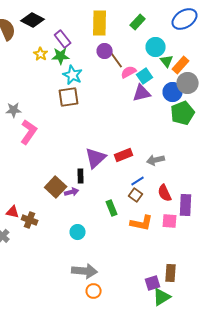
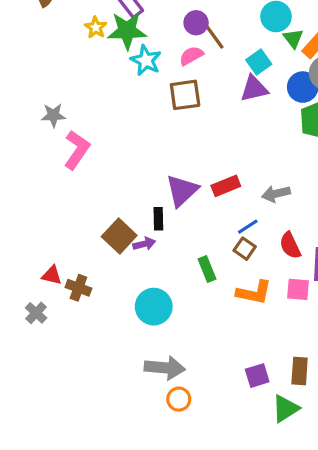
green star: (61, 56) -> (127, 31), size x1.4
pink semicircle: (129, 72) -> (191, 56), moved
brown square: (69, 97) -> (185, 95), moved
cyan circle: (78, 232) -> (154, 307), size x1.5
purple square: (153, 283) -> (257, 376), moved

